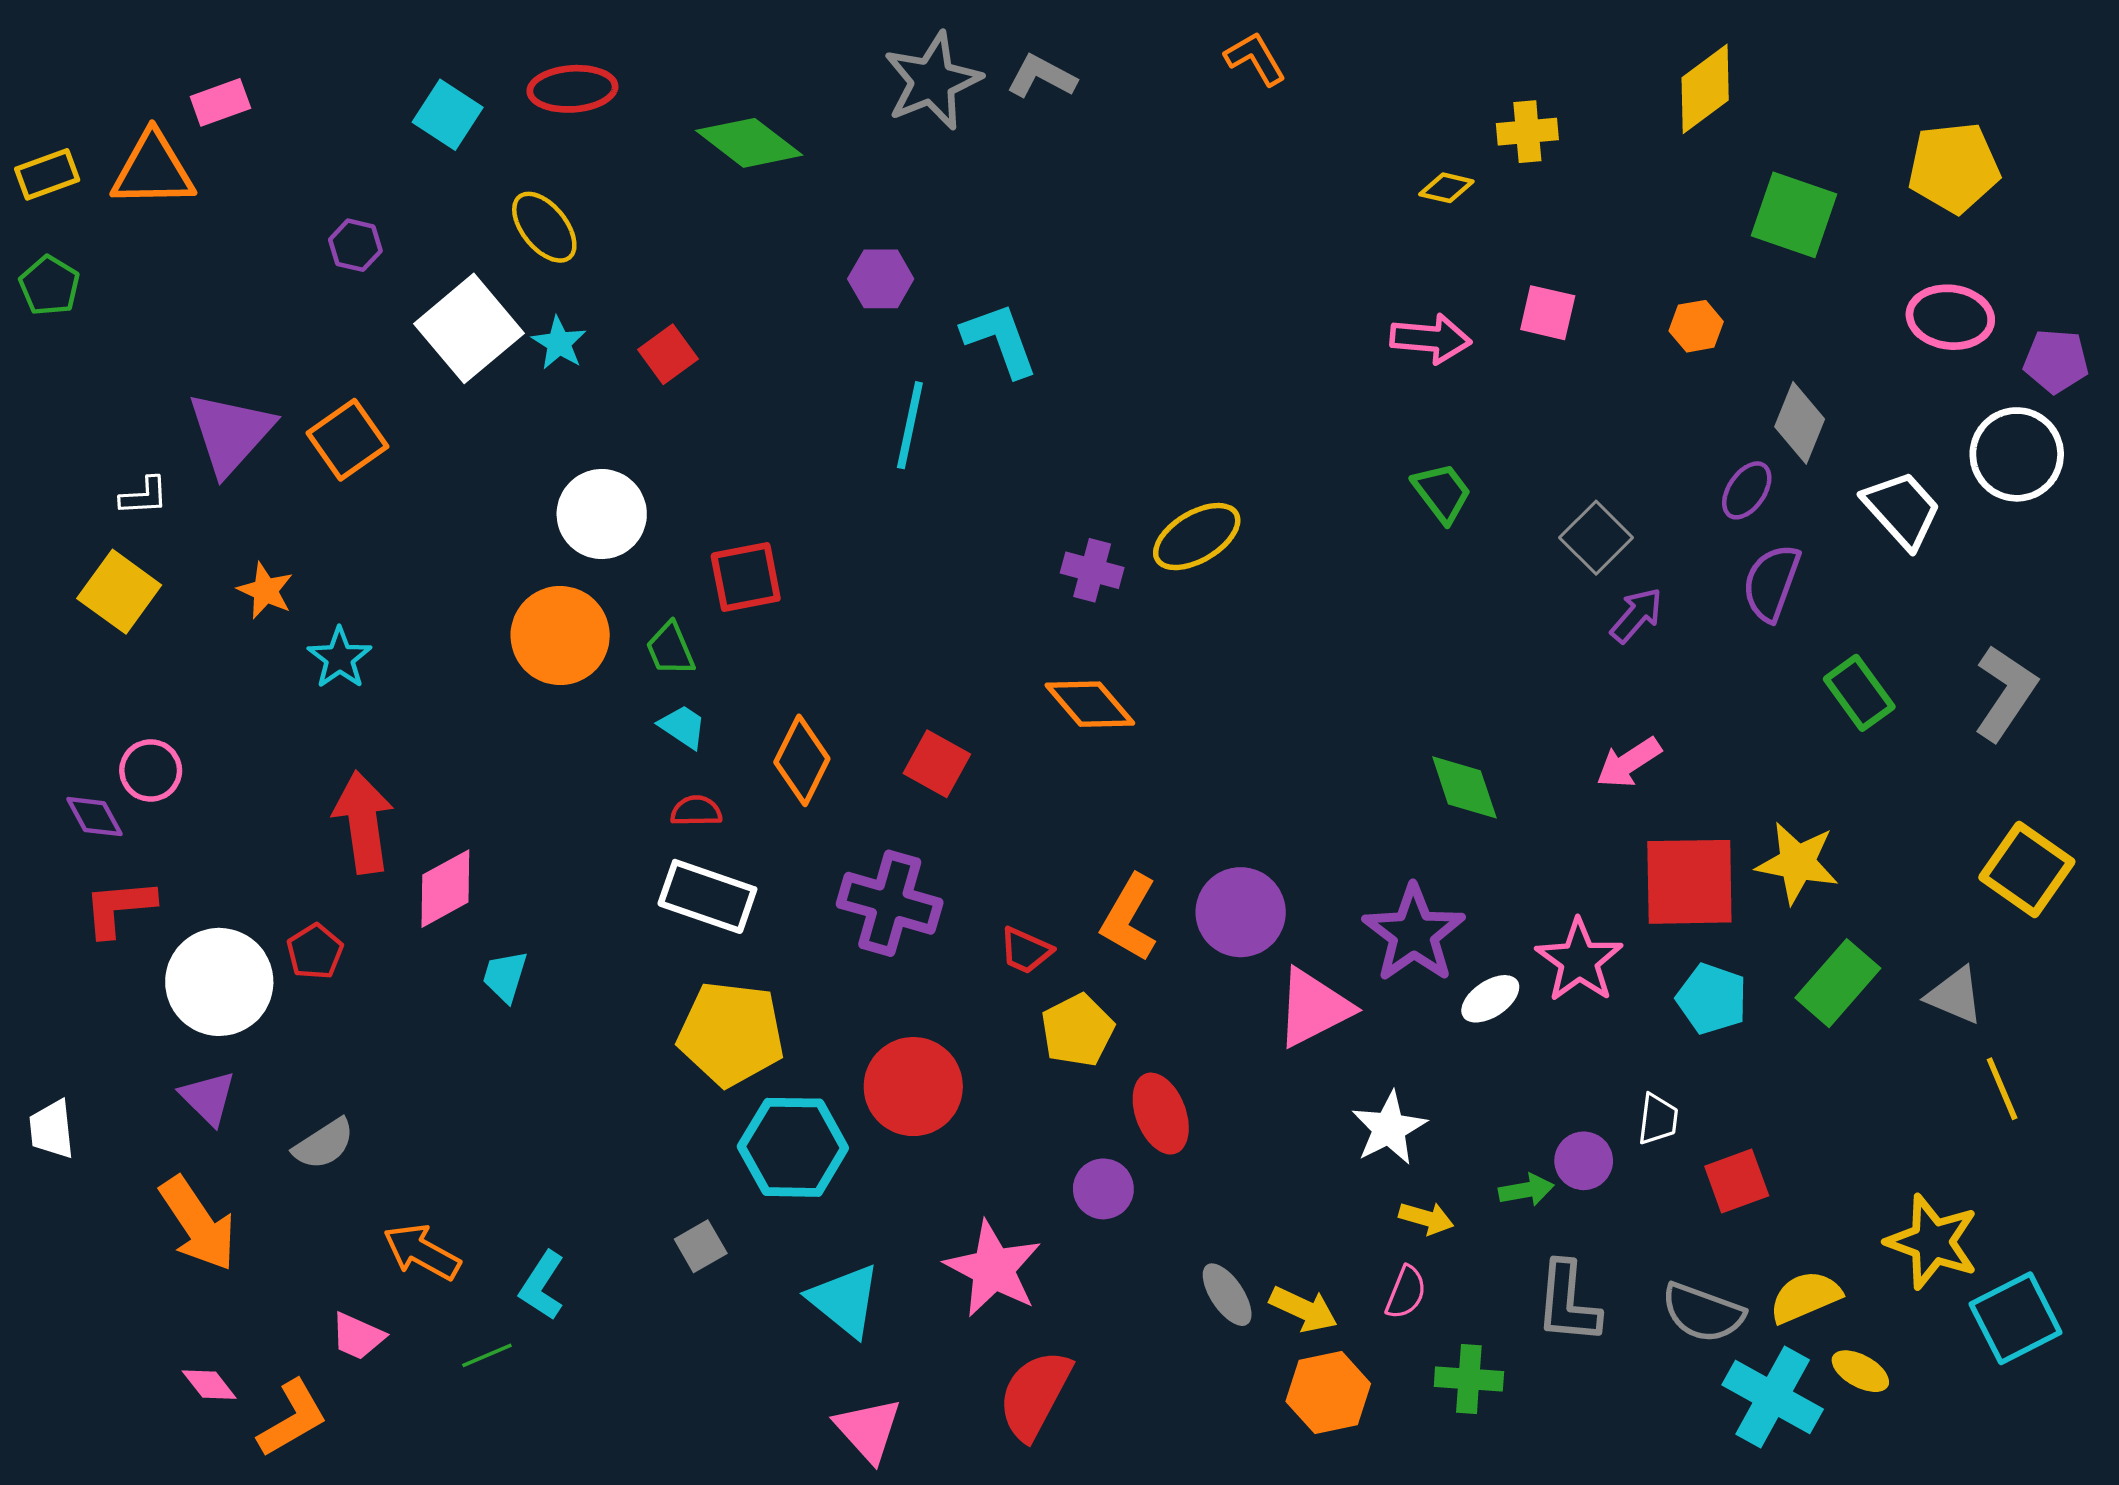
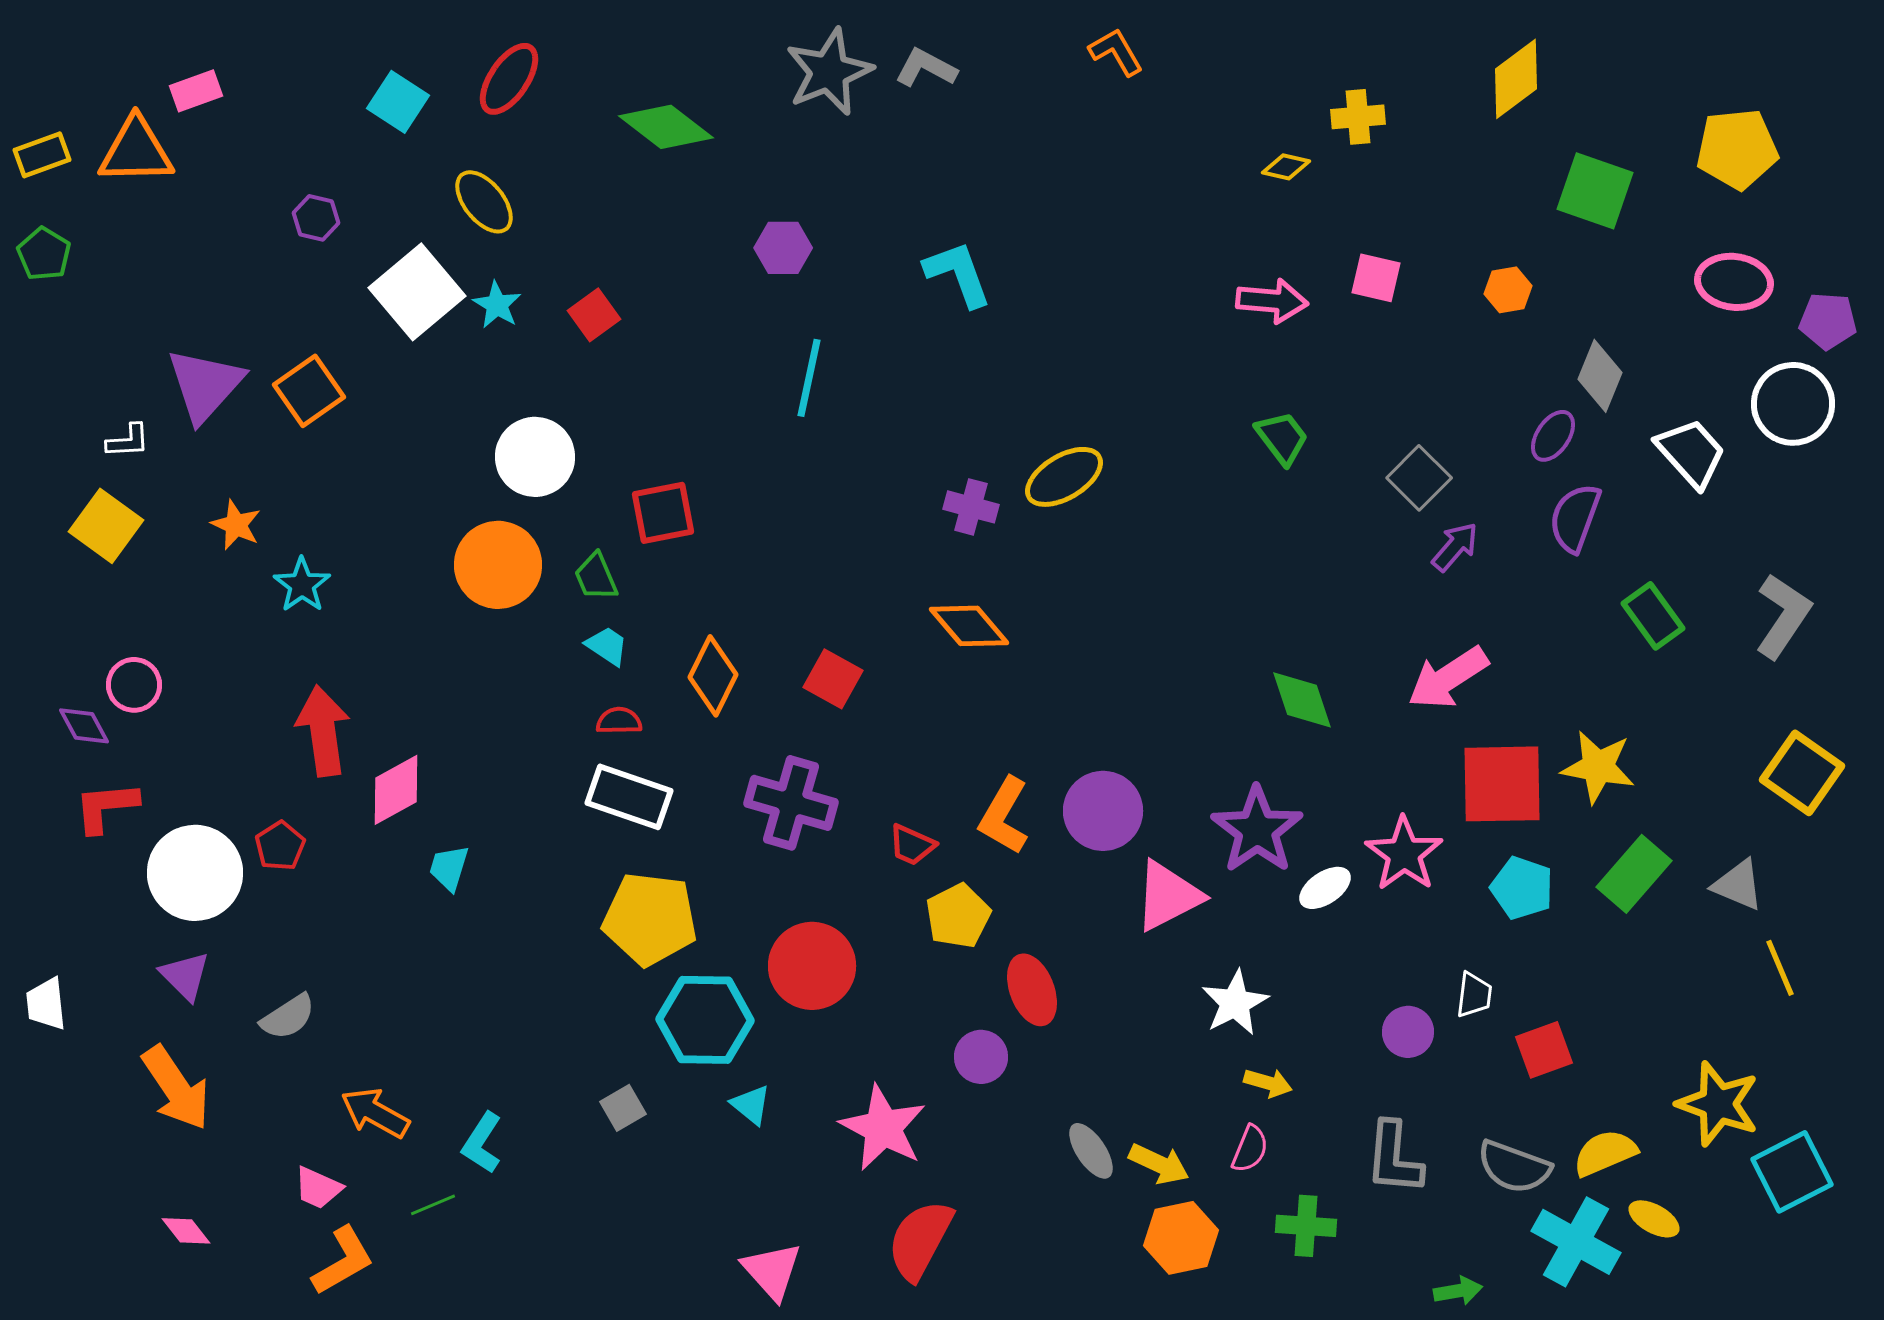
red ellipse: (572, 89) -> (509, 79), turned -52
cyan L-shape: (1000, 340) -> (958, 274), moved
pink arrow: (1629, 763) -> (1448, 678), size x1.4
green arrow: (1526, 1190) -> (1458, 1291), moved
cyan triangle: (845, 1300) -> (751, 1105), moved, size x0.6
orange L-shape: (292, 1418) -> (343, 1261), moved

